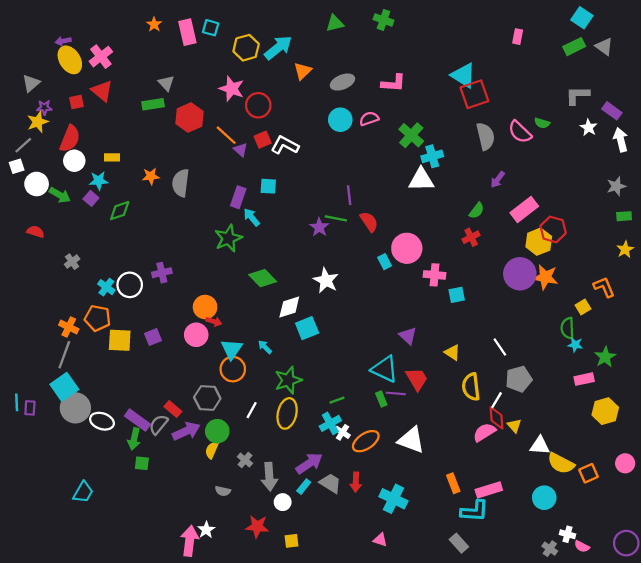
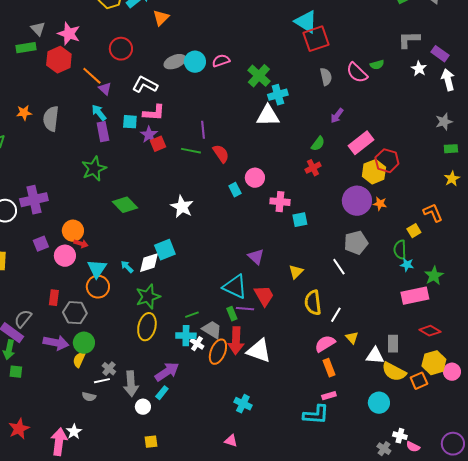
gray ellipse: (342, 82) -> (175, 62), moved
pink L-shape: (393, 83) -> (154, 113), moved
pink star: (232, 89) -> (69, 34), moved
green semicircle: (542, 123) -> (377, 65), turned -32
gray semicircle: (485, 136) -> (326, 77), size x0.7
red square: (263, 140) -> (158, 144), moved
purple rectangle: (238, 197) -> (103, 132), turned -30
cyan arrow: (252, 217) -> (99, 113), moved
purple star: (319, 227) -> (149, 135), moved
pink circle: (407, 248) -> (255, 178), size x0.7
purple cross: (162, 273) -> (34, 200), size x1.5
orange star: (545, 277) -> (380, 204), size x0.6
white diamond: (289, 307) -> (149, 263), moved
purple square: (153, 337) -> (41, 244), moved
yellow triangle: (452, 352) -> (296, 272), turned 42
gray pentagon: (519, 379) -> (356, 243), moved
pink rectangle: (584, 379) -> (415, 296), size x1.5
red rectangle: (173, 409) -> (54, 298), moved, turned 56
white line: (252, 410) -> (102, 381), moved, turned 49
yellow hexagon: (605, 411) -> (434, 363), moved
red diamond: (497, 418) -> (430, 331), moved, turned -55
cyan cross: (330, 423) -> (186, 336), turned 30
gray semicircle: (158, 425) -> (23, 319), moved
purple arrow: (186, 431) -> (56, 343), turned 35
orange ellipse: (366, 441) -> (218, 352), turned -35
red arrow: (356, 482) -> (236, 341), moved, size x1.5
gray trapezoid: (330, 483) -> (212, 330), moved
orange rectangle: (453, 483) -> (329, 368), moved
pink rectangle: (489, 490) -> (329, 396), size x0.6
cyan cross: (393, 499) -> (243, 404), size x0.7
red star: (257, 526) -> (19, 429), moved, turned -30
gray rectangle: (459, 543) -> (393, 344), moved, turned 42

